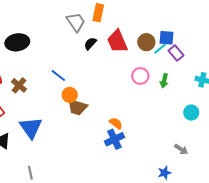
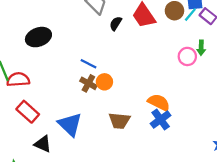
pink circle: (140, 76) -> (187, 56), moved
brown cross: (19, 85) -> (88, 83), moved
brown trapezoid: (77, 107) -> (119, 121), moved
orange semicircle: (116, 123) -> (159, 102), size x1.5

